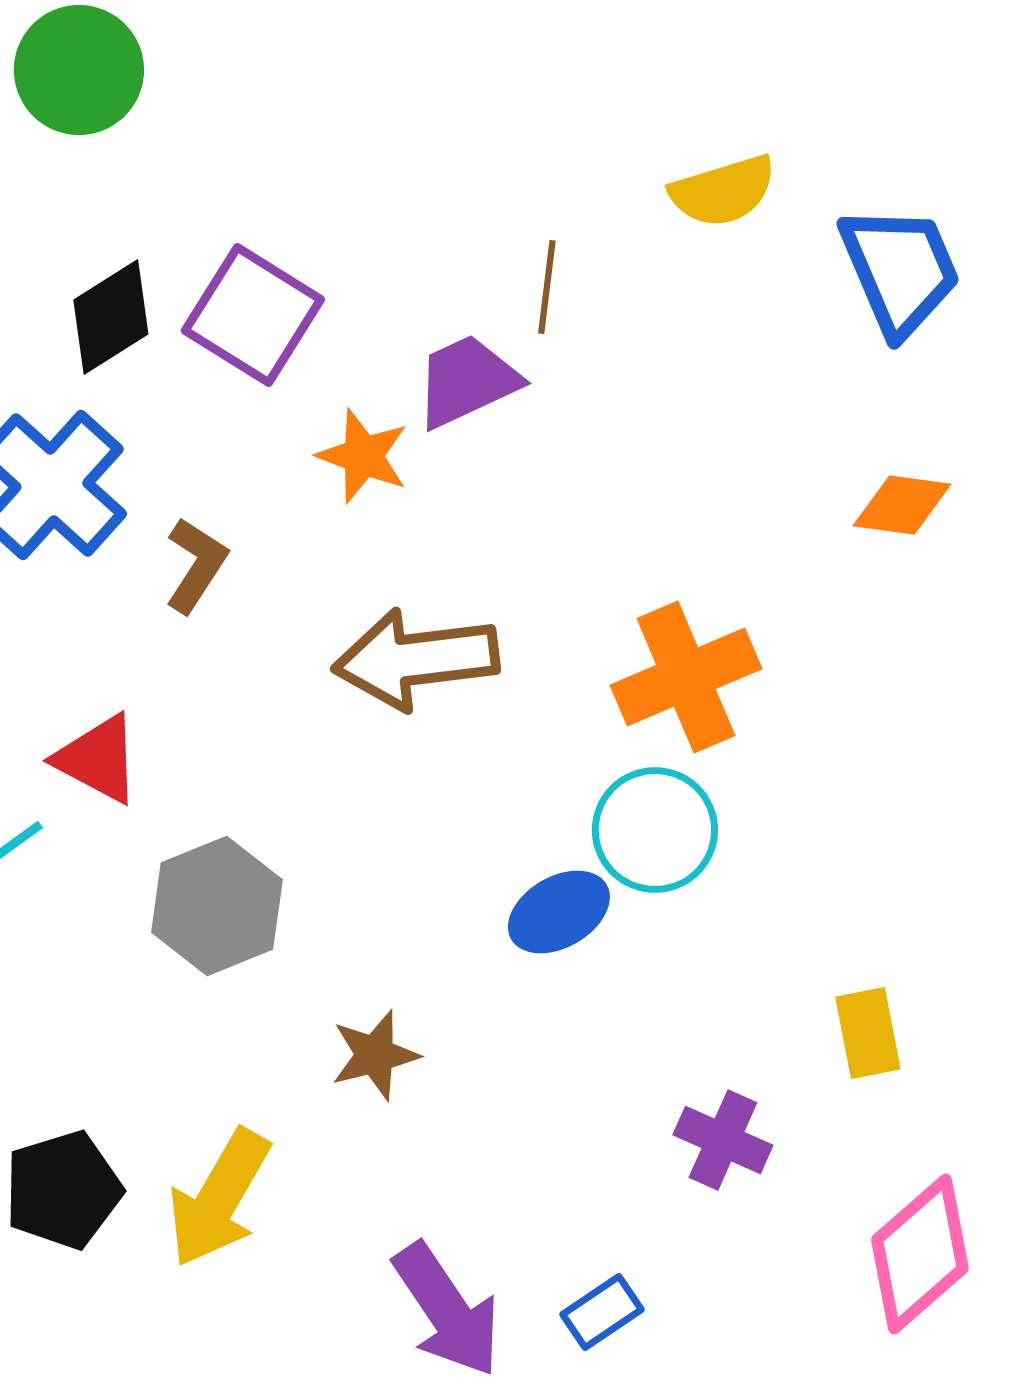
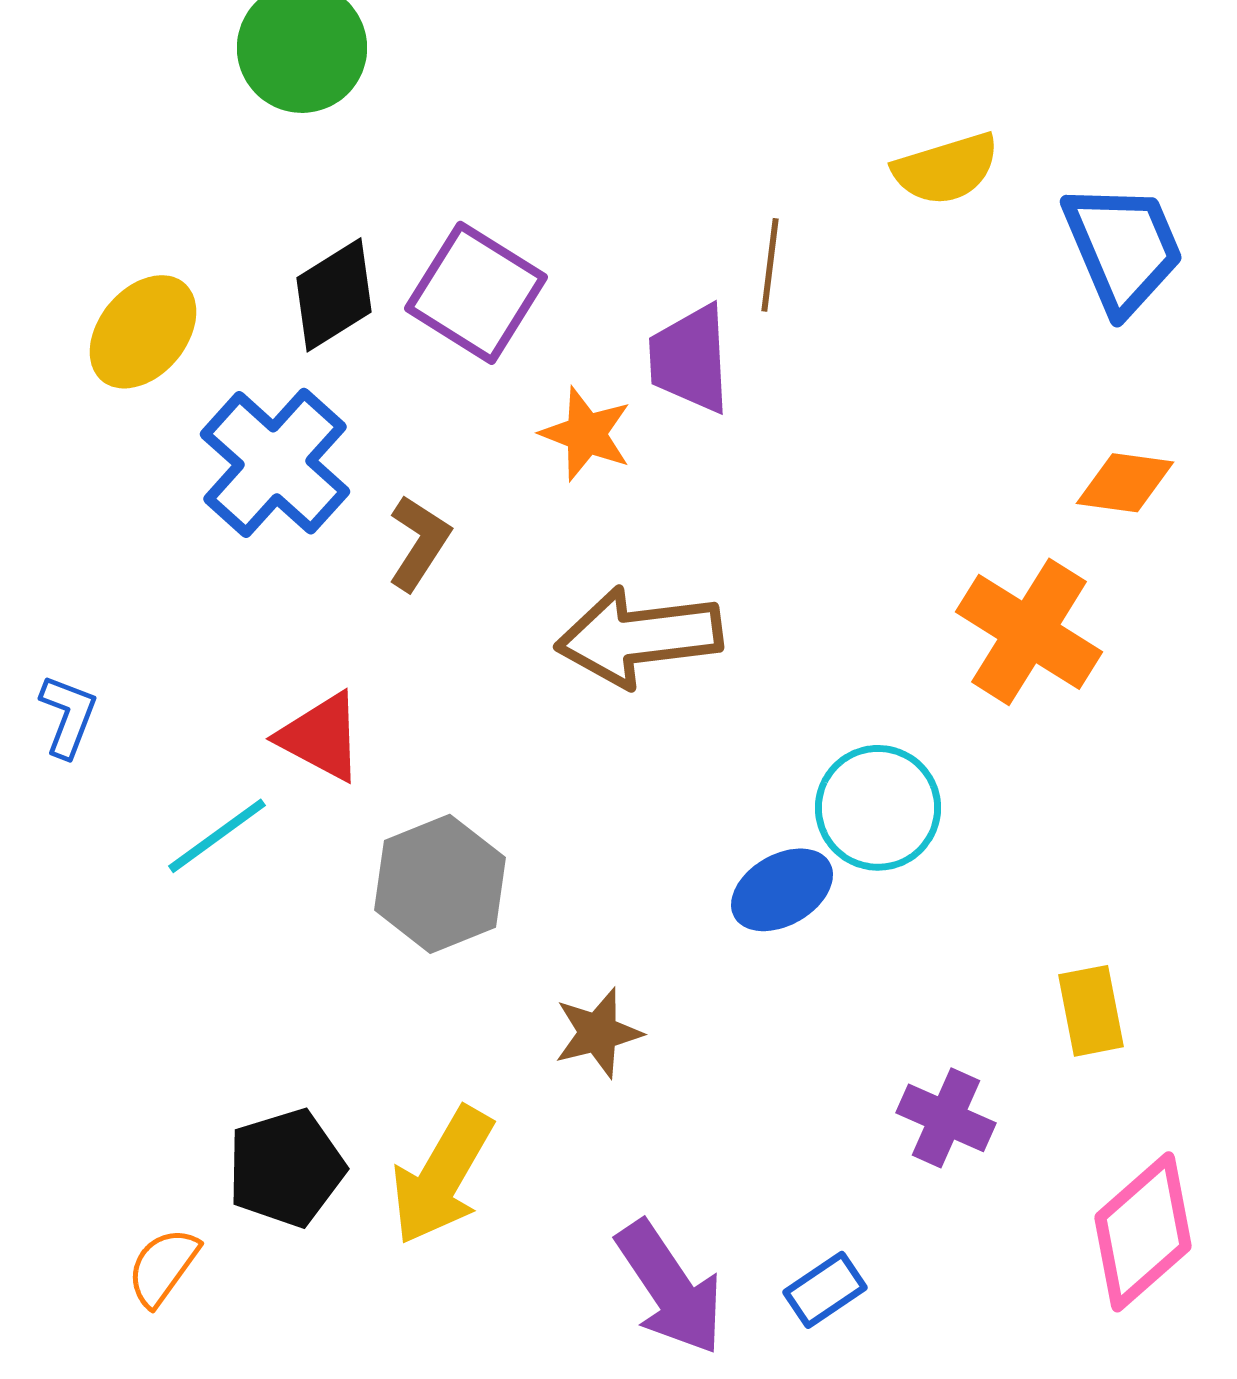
purple trapezoid: (467, 381) -> (690, 359), turned -68
orange cross: (686, 677) -> (1029, 632), moved, turned -35

